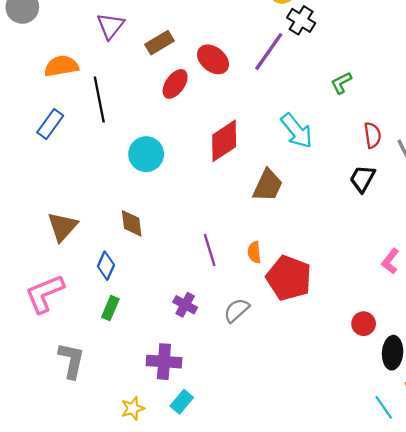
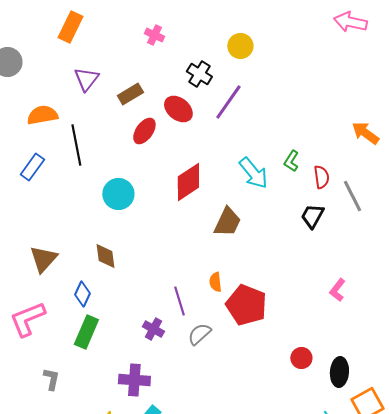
black cross: (301, 20) -> (199, 74), moved
green L-shape: (341, 83) -> (291, 161), moved, turned -30
purple line: (210, 250) -> (179, 301), moved
green rectangle: (110, 308) -> (86, 332), size x1.5
red circle: (364, 324) -> (301, 358), moved
gray L-shape: (71, 360) -> (51, 379), size x0.7

